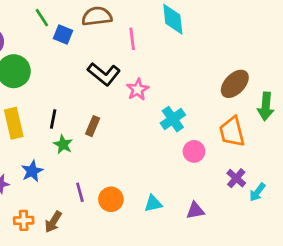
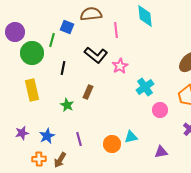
green line: (42, 18) -> (52, 40), moved, turned 48
black line: (53, 119) -> (63, 68), moved
blue star: (32, 171) -> (47, 136), moved
orange circle: (111, 199) -> (112, 144), moved
cyan triangle: (153, 204) -> (131, 137), moved

